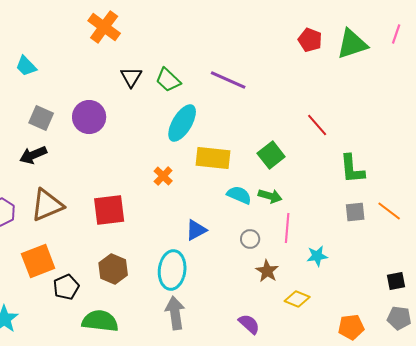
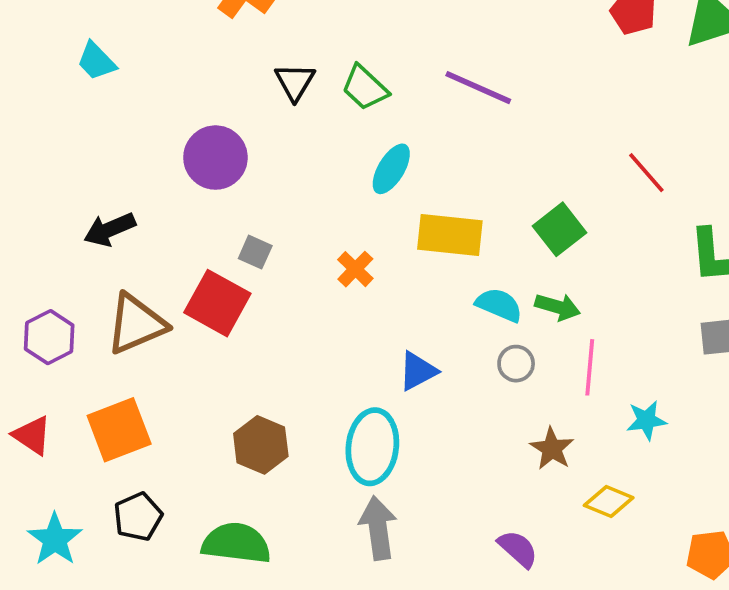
gray square: (41, 118) -> (255, 252), moved, size x0.7
cyan ellipse: (182, 123) -> (391, 169), size x0.7
red square: (109, 210) -> (217, 303), moved, turned 36
gray circle: (250, 239) -> (516, 364), moved
black pentagon: (66, 287) -> (138, 517), moved

